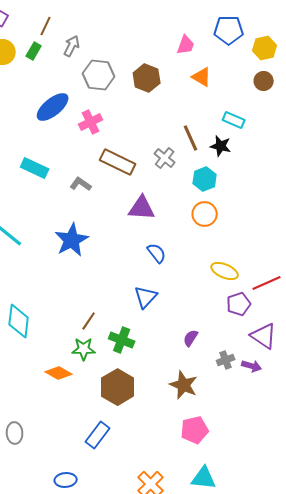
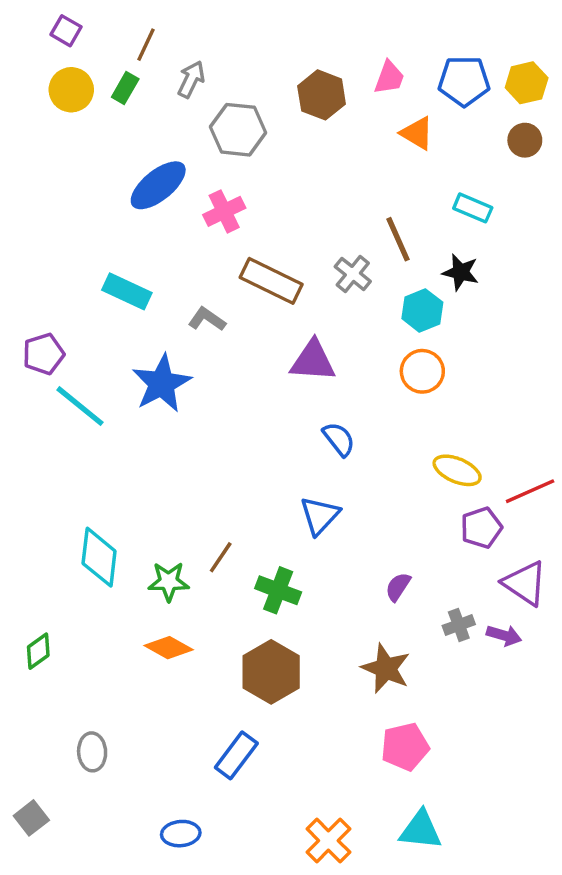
blue pentagon: (229, 30) -> (464, 81), moved
brown hexagon: (147, 78) -> (322, 95), moved
black star: (221, 146) -> (461, 272), moved
blue star: (72, 240) -> (162, 383), moved
green star: (84, 349) -> (169, 582), moved

